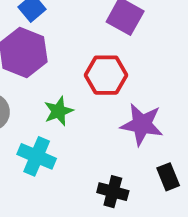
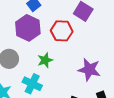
red hexagon: (106, 75) -> (62, 31), moved

